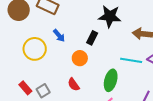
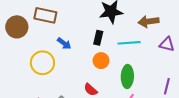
orange circle: (80, 58) -> (101, 61), moved
cyan line: (131, 60) -> (129, 43), moved

